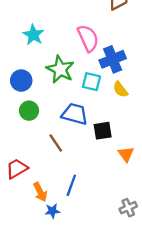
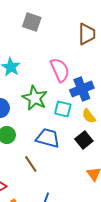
black square: (103, 131) -> (84, 140), moved, turned -30

